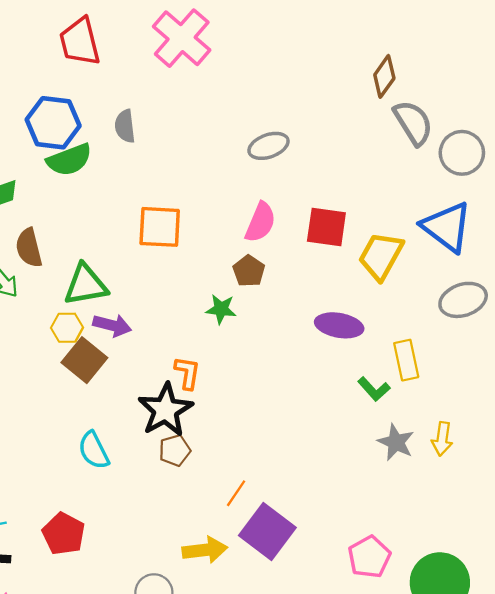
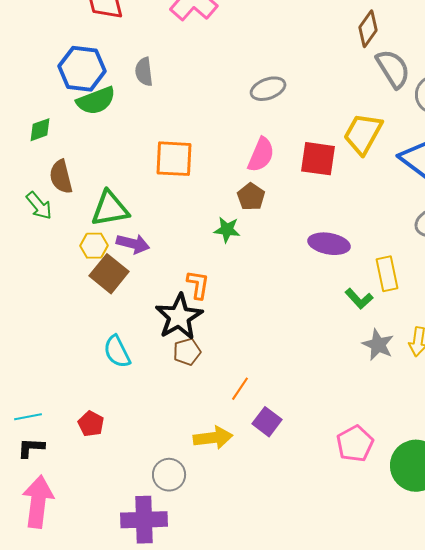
yellow trapezoid: (381, 256) -> (363, 134), moved
purple square: (267, 531) -> (267, 422), size x0.6
red pentagon: (64, 534) -> (91, 424), size x0.7

